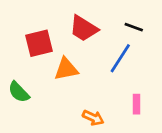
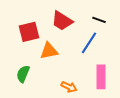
green semicircle: (19, 92) -> (23, 74), moved, turned 66
pink rectangle: (136, 104) -> (101, 77), size x1.6

